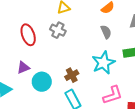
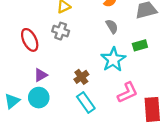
purple triangle: (23, 67) -> (41, 75), moved
cyan circle: (42, 82) -> (39, 98), moved

